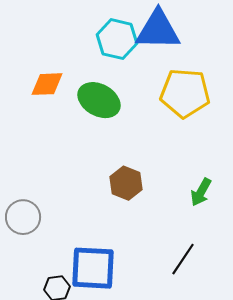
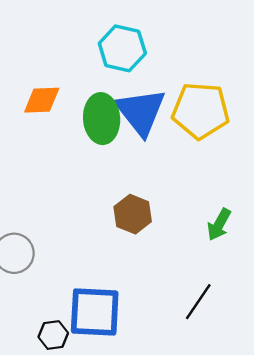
blue triangle: (158, 30) -> (141, 112), moved, turned 51
green ellipse: (99, 100) -> (102, 119), turned 57

